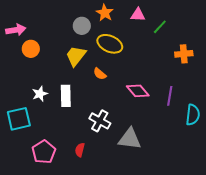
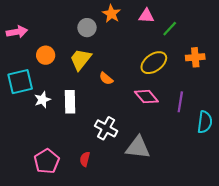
yellow ellipse: (110, 44) -> (154, 63), moved, turned -60
orange circle: (31, 49) -> (46, 55), moved
cyan square: (19, 119) -> (20, 82), moved

